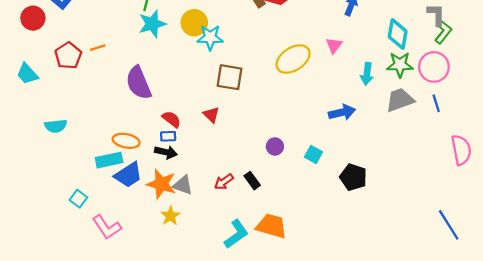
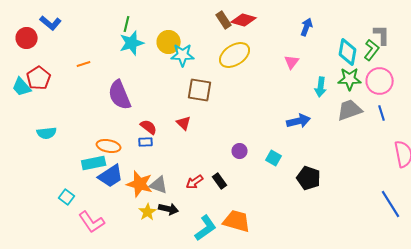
green L-shape: (443, 32) -> (372, 50), moved
red pentagon: (68, 56) -> (39, 78), moved
yellow ellipse: (293, 59) -> (235, 55), moved
black arrow: (166, 152) -> (169, 209), moved
blue line: (449, 225) -> (391, 204), moved

